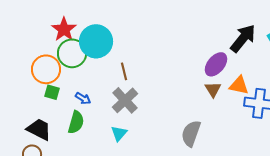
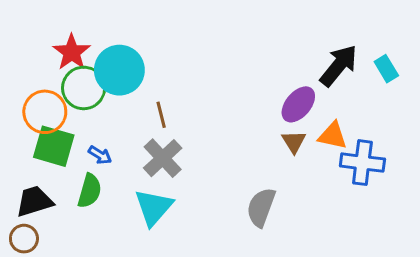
green square: (52, 92) -> (54, 146), size x1.8
black trapezoid: (39, 129) -> (34, 201), turned -44
cyan triangle: (119, 133) -> (154, 207), size x1.6

